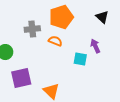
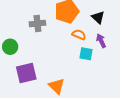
black triangle: (102, 17) -> (98, 17), moved
orange semicircle: (55, 41) -> (79, 35), moved

